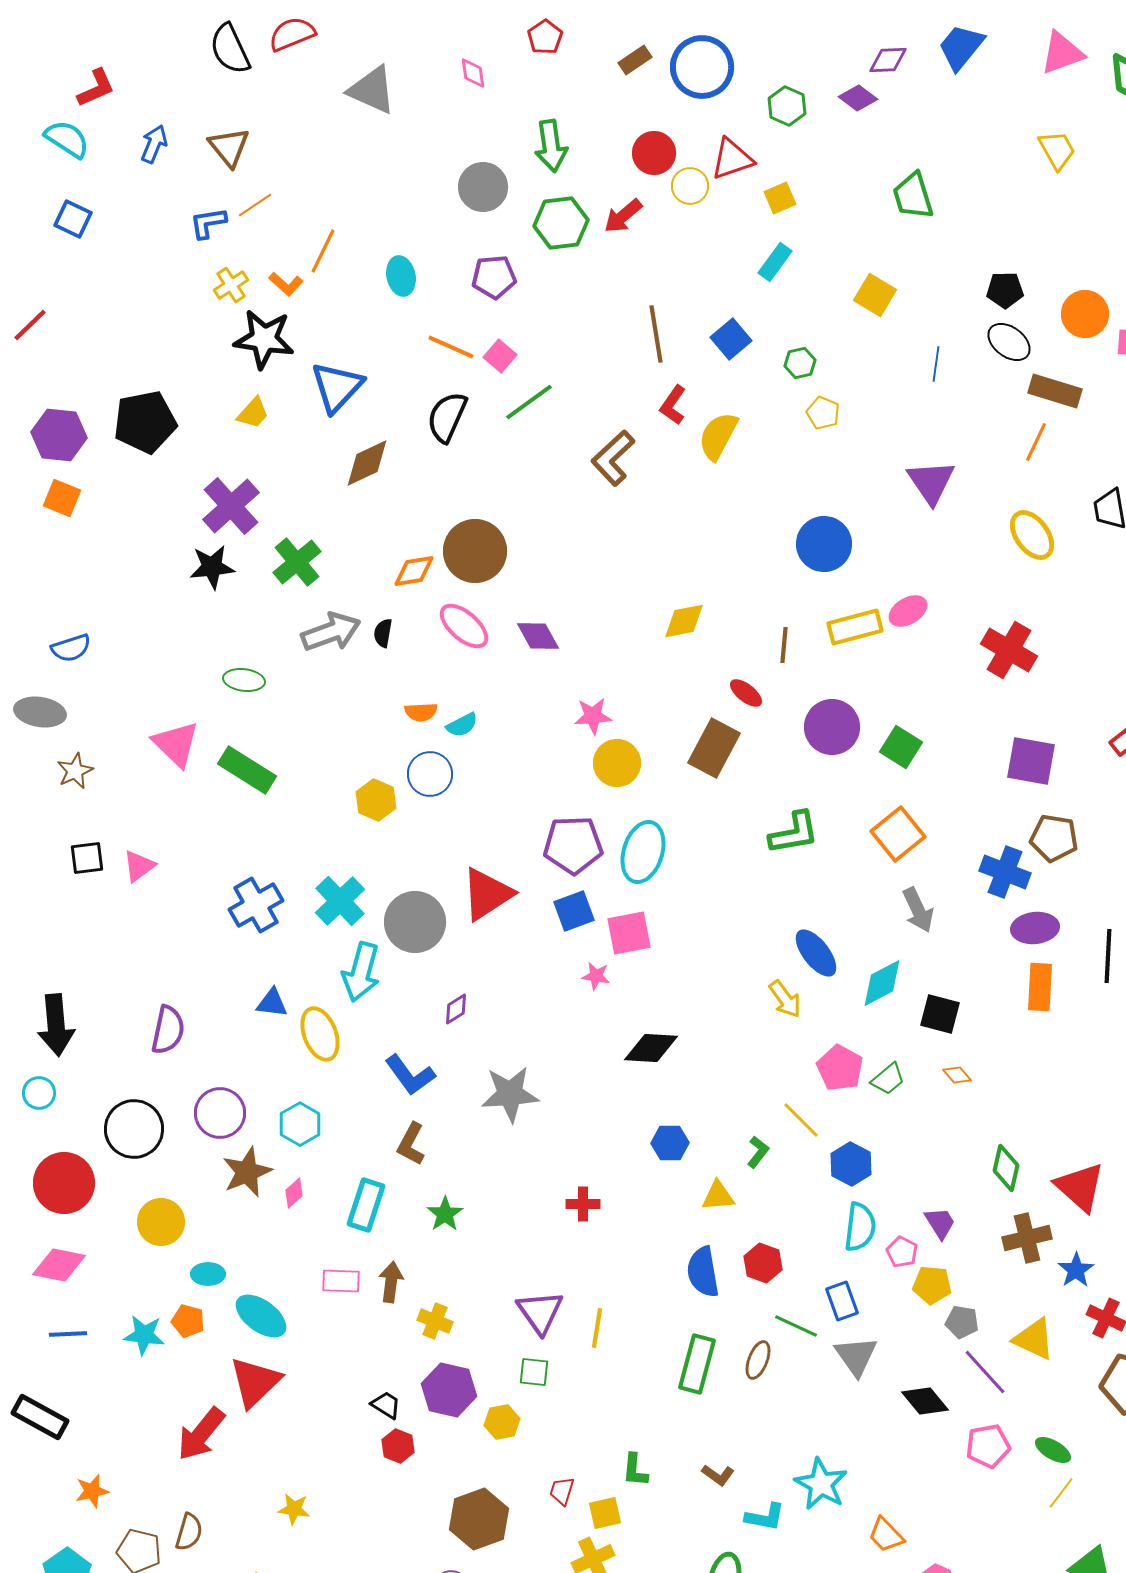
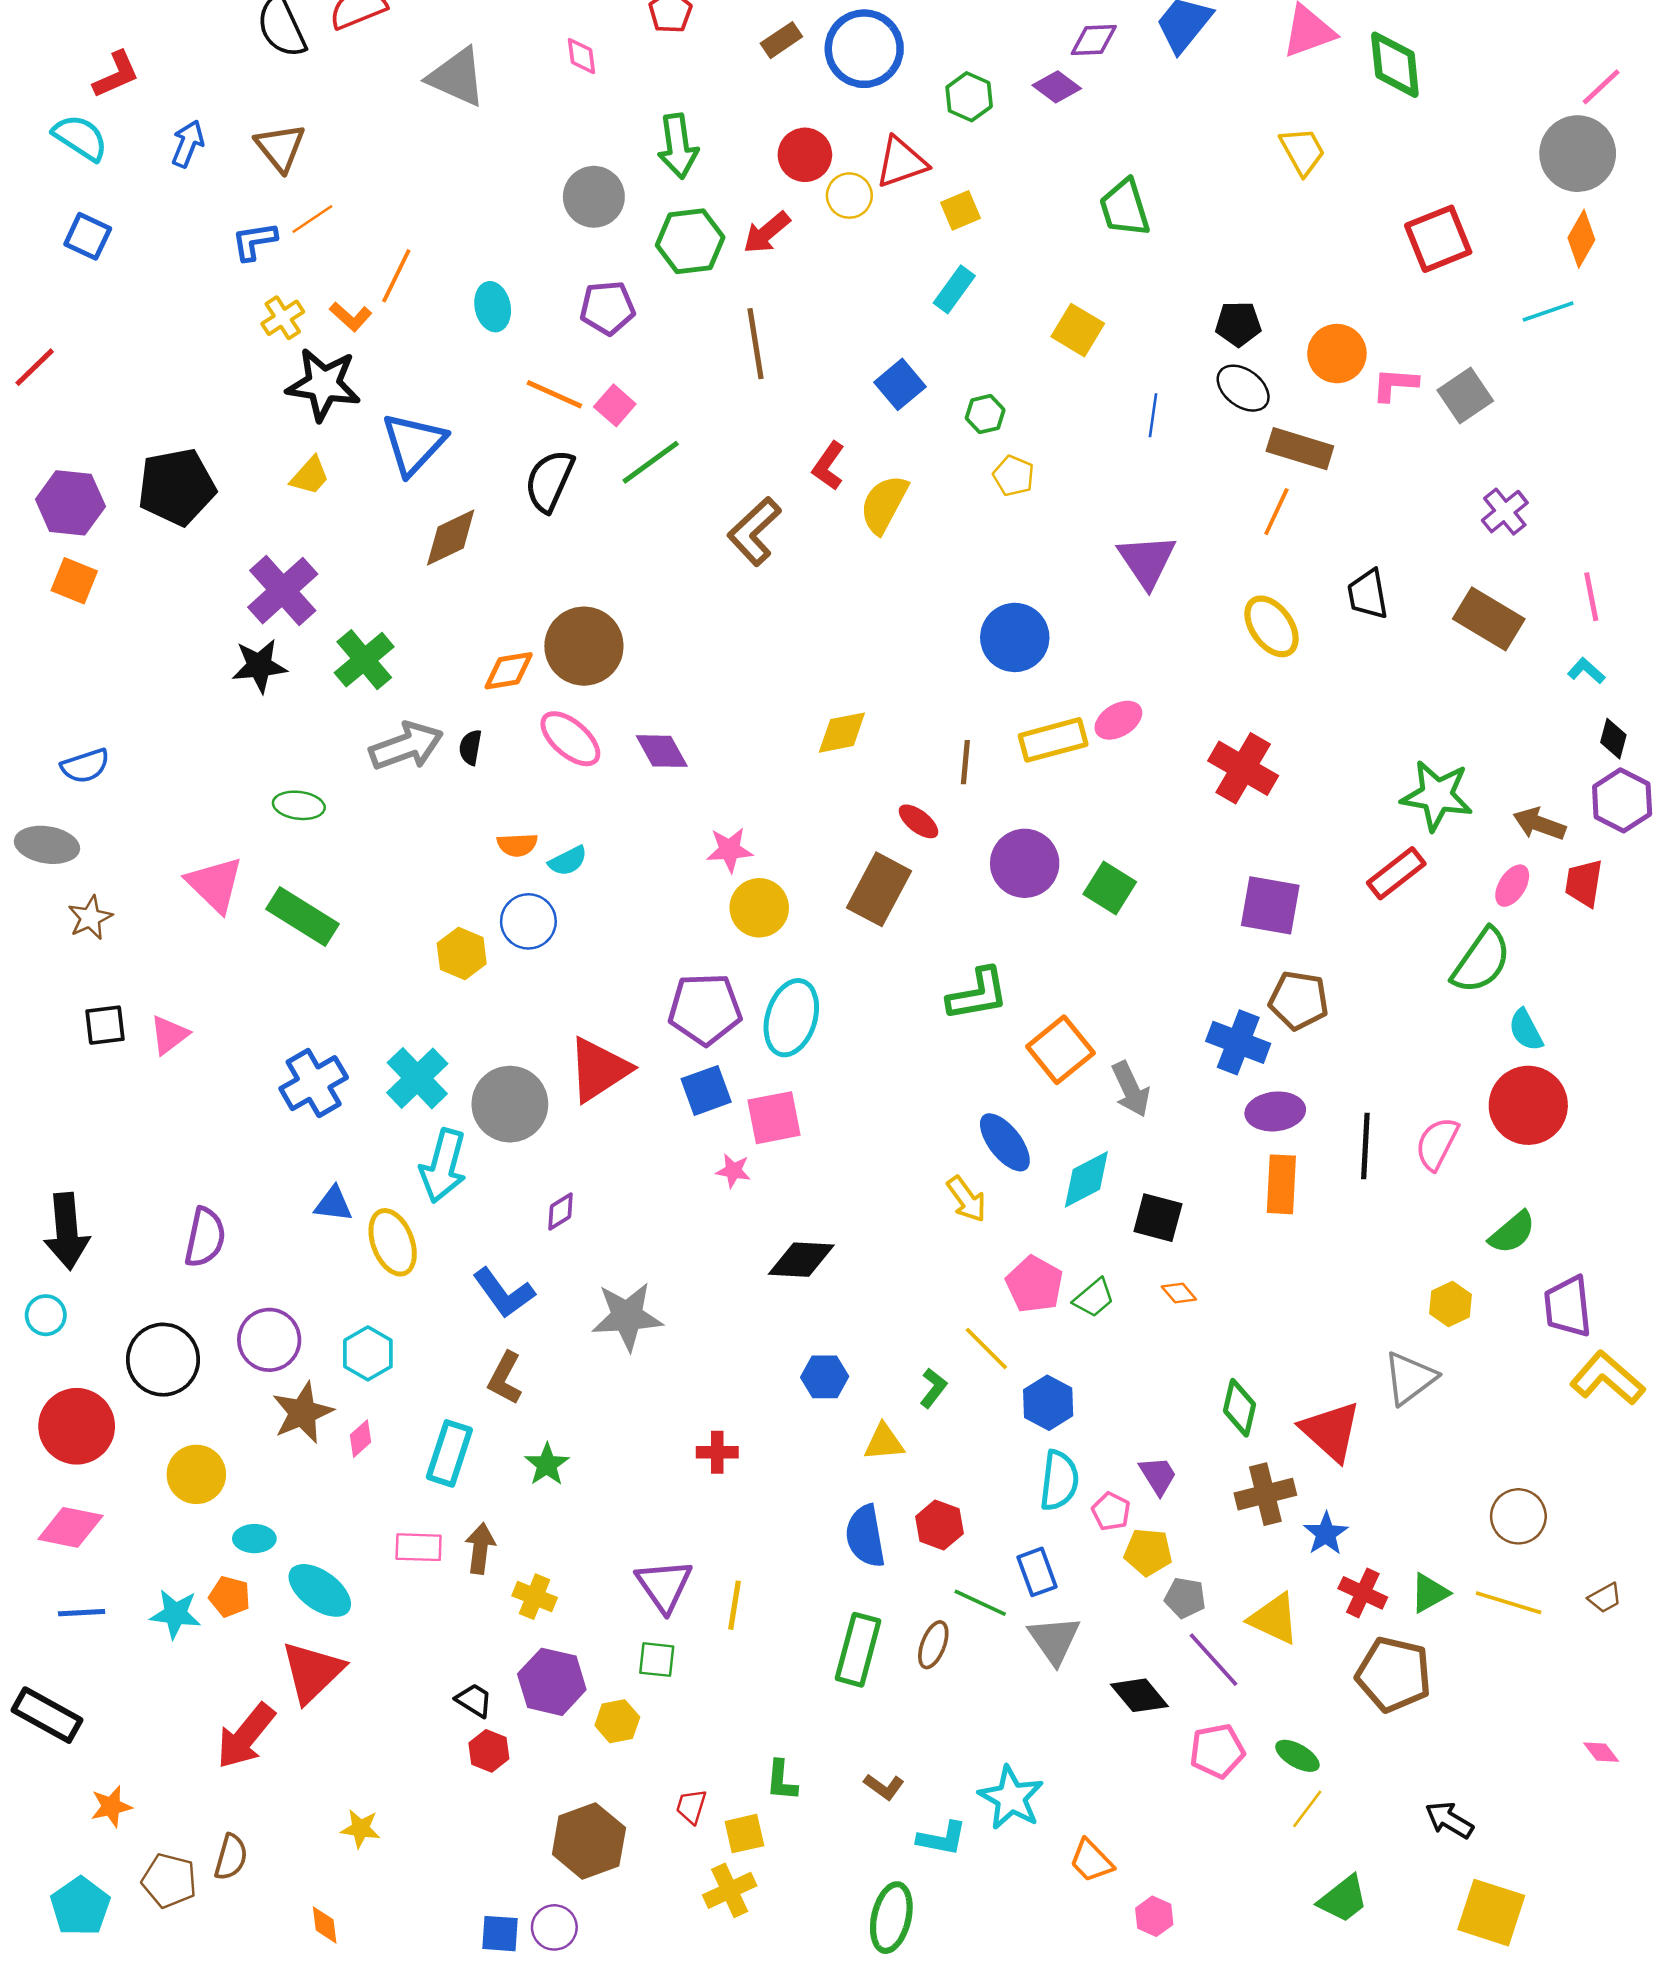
brown line: (656, 334) -> (756, 344), moved
orange square: (898, 834) -> (1060, 1050), moved

